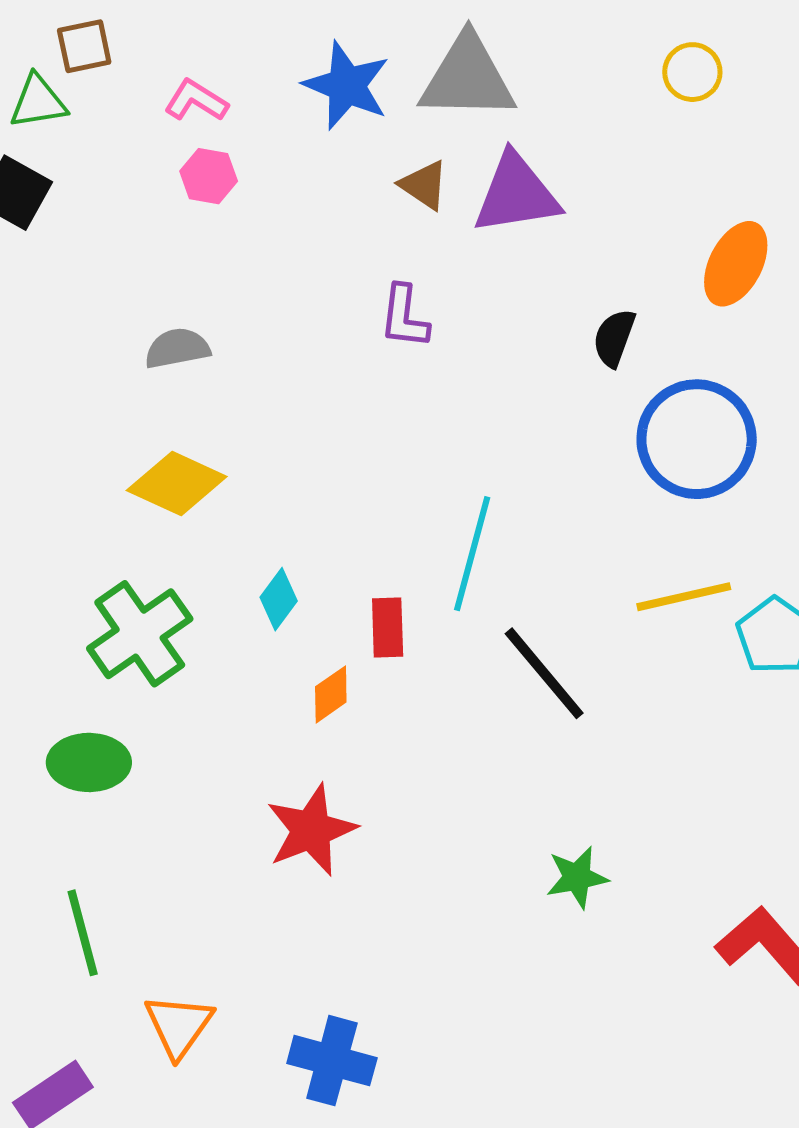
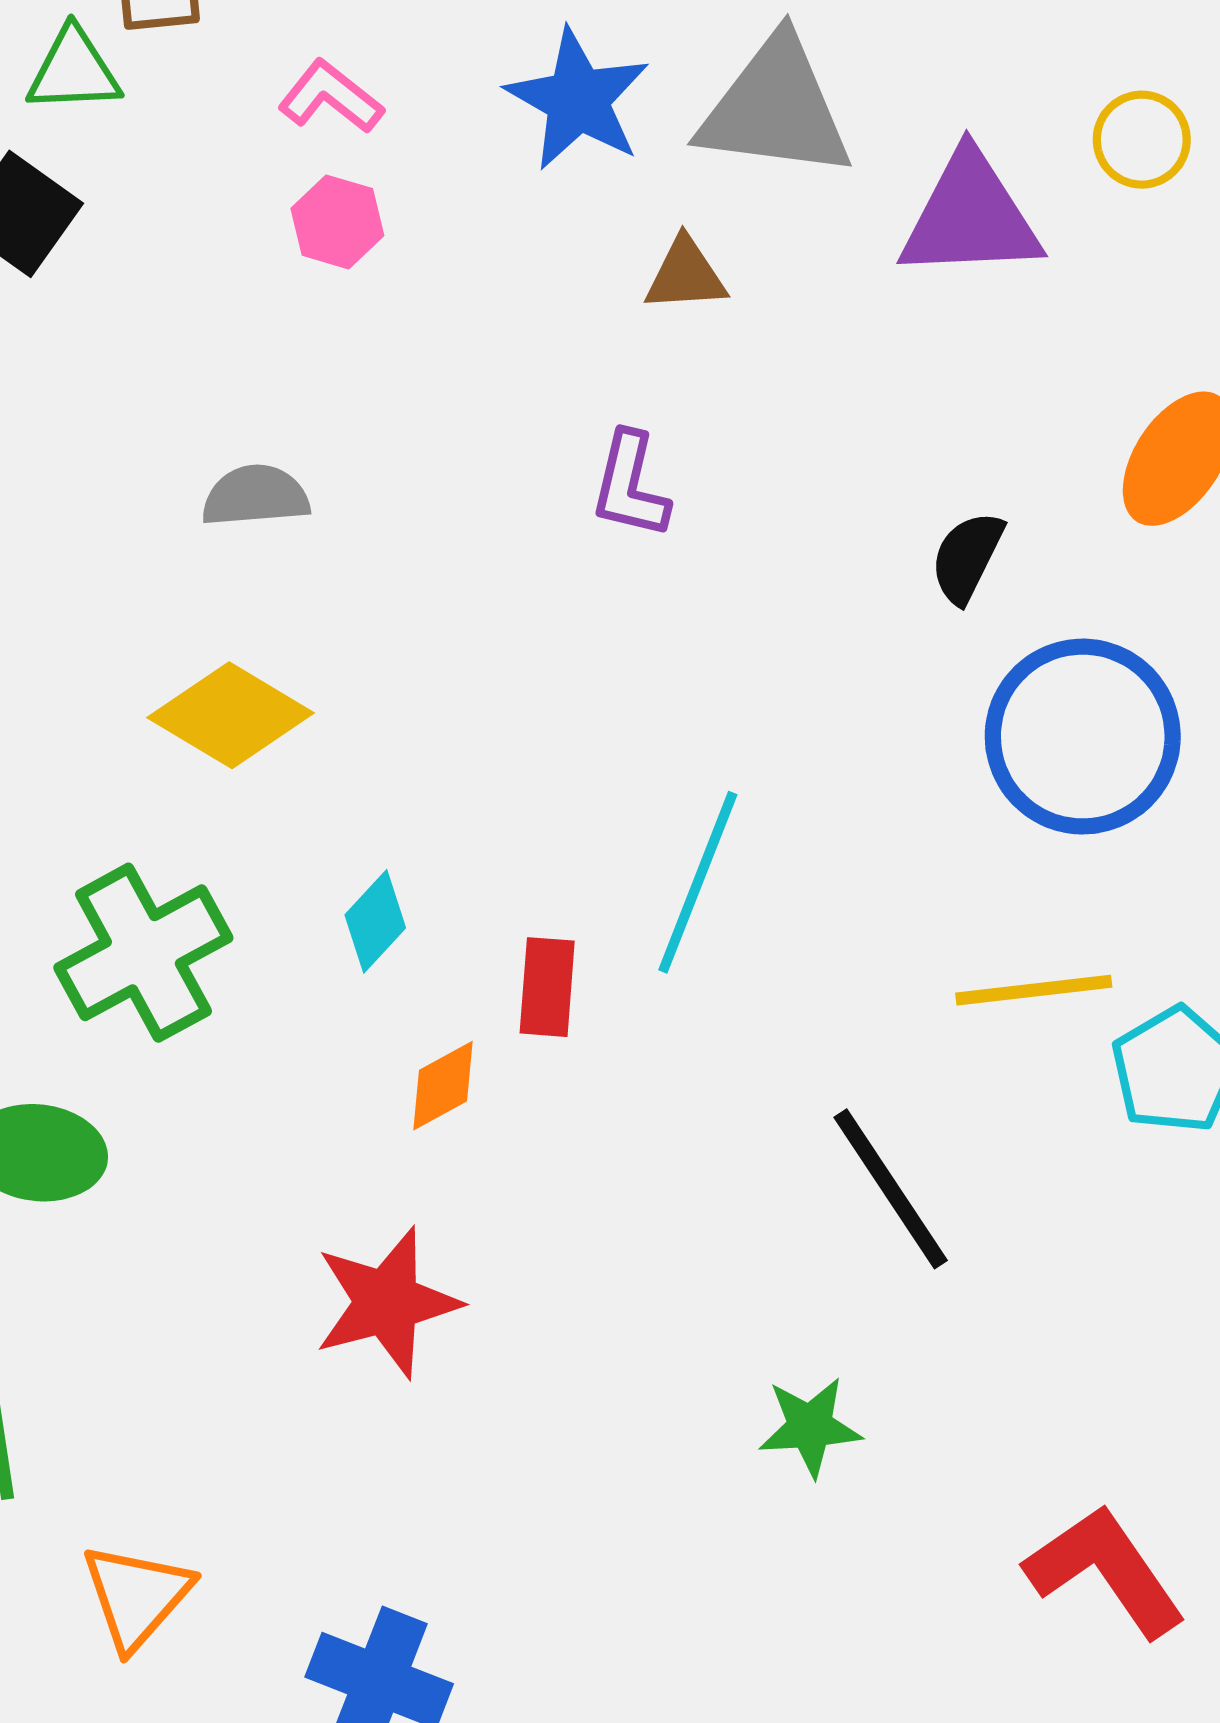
brown triangle: (424, 185) -> (686, 275), turned -44
purple triangle: (516, 194) -> (970, 217), moved
black line: (544, 673) -> (891, 1189), moved

